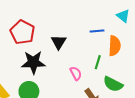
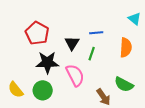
blue line: (97, 31) -> (96, 33), moved
green line: (98, 62) -> (92, 54), moved
pink semicircle: (76, 73) -> (75, 75), moved, size x1.6

